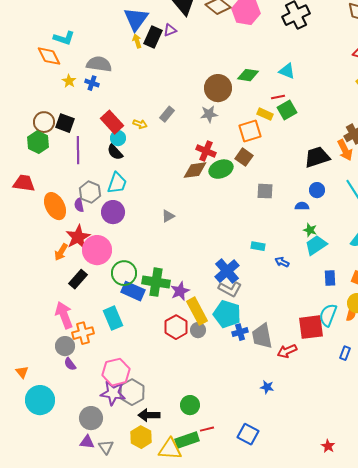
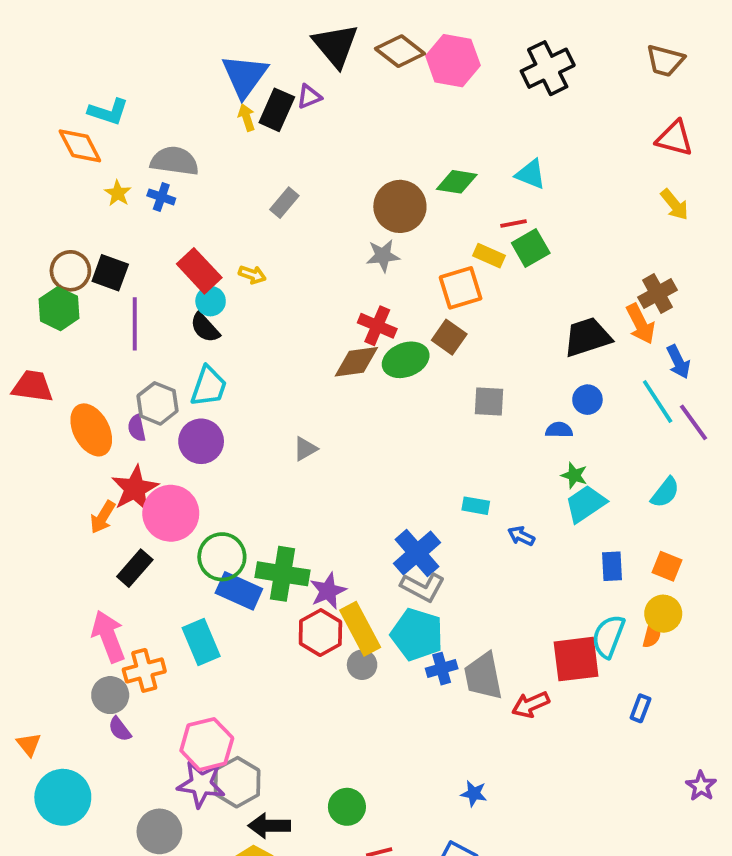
gray rectangle: (167, 114) -> (284, 203), moved
red hexagon: (176, 327) -> (320, 633), moved
blue star: (267, 387) -> (474, 794), moved

